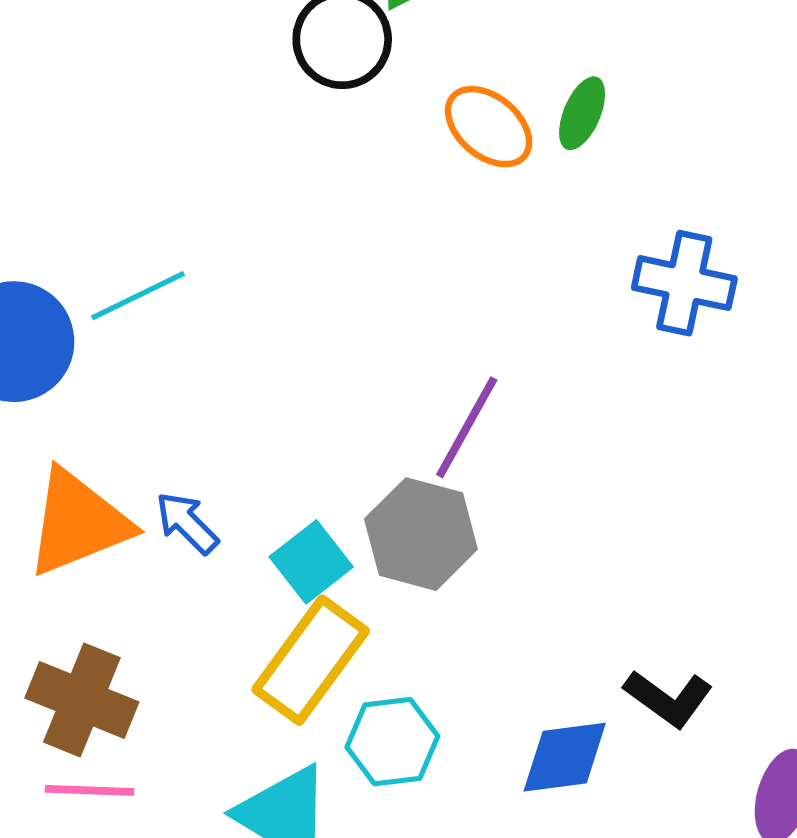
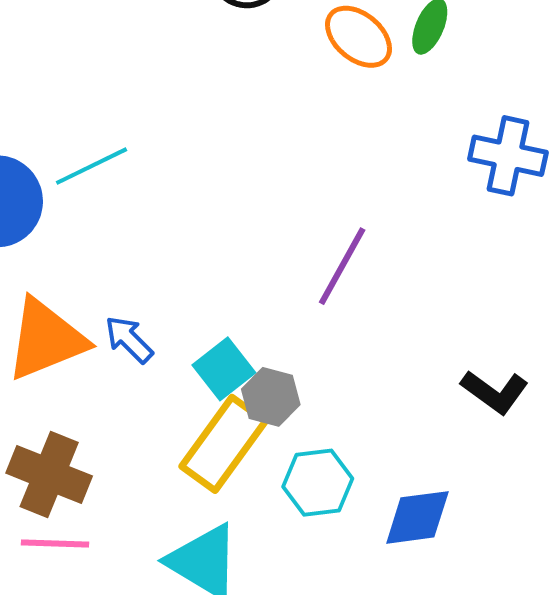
gray hexagon: (421, 534) -> (271, 397), moved, size x0.7
black L-shape: (668, 698) -> (495, 392), moved
cyan hexagon: (392, 742) -> (318, 483), moved

